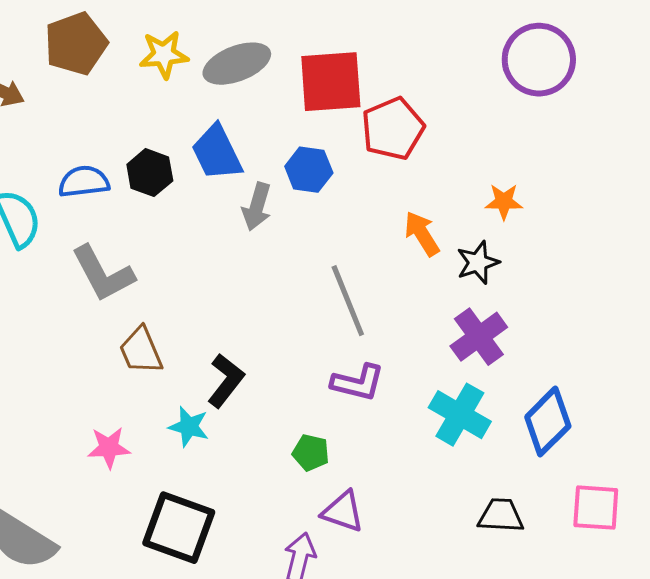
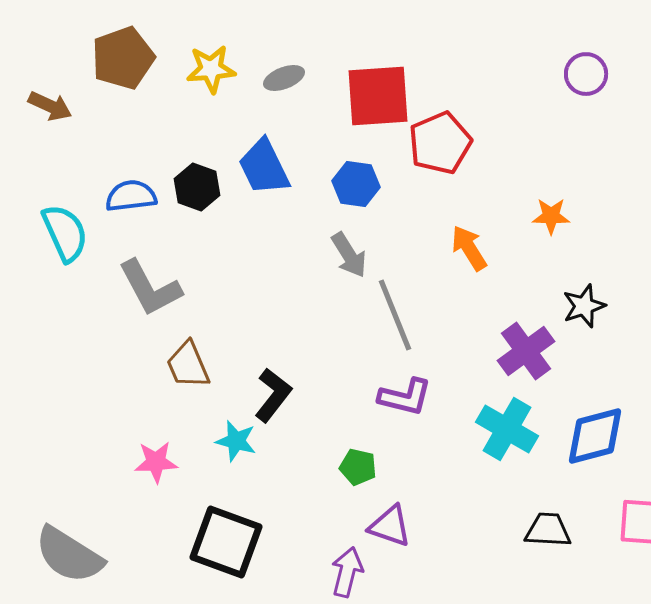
purple circle: (539, 60) -> (586, 74), size x0.6
gray ellipse: (237, 64) -> (284, 78), size x0.6
gray arrow: (257, 207) -> (349, 255), moved, turned -48
black star: (478, 263) -> (584, 306), moved
blue diamond: (548, 422) -> (595, 436), turned 30

